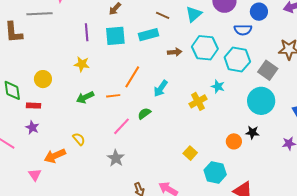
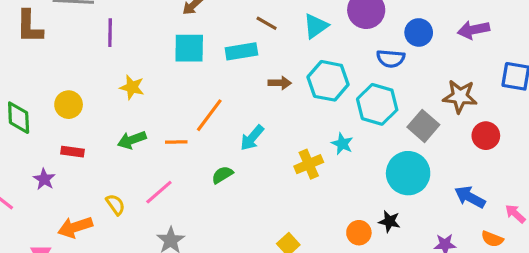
purple line: (87, 32) -> (110, 33), moved
red rectangle: (34, 106) -> (72, 152), moved
pink line: (122, 126) -> (159, 192), moved

